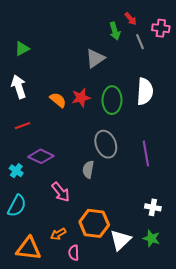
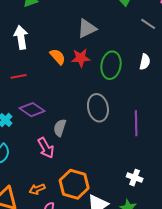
gray line: (140, 42) -> (148, 24), moved, turned -42
gray triangle: (95, 58) -> (87, 28), moved
white semicircle: (145, 91) -> (145, 62), size x0.6
gray semicircle: (88, 169) -> (60, 128), moved

